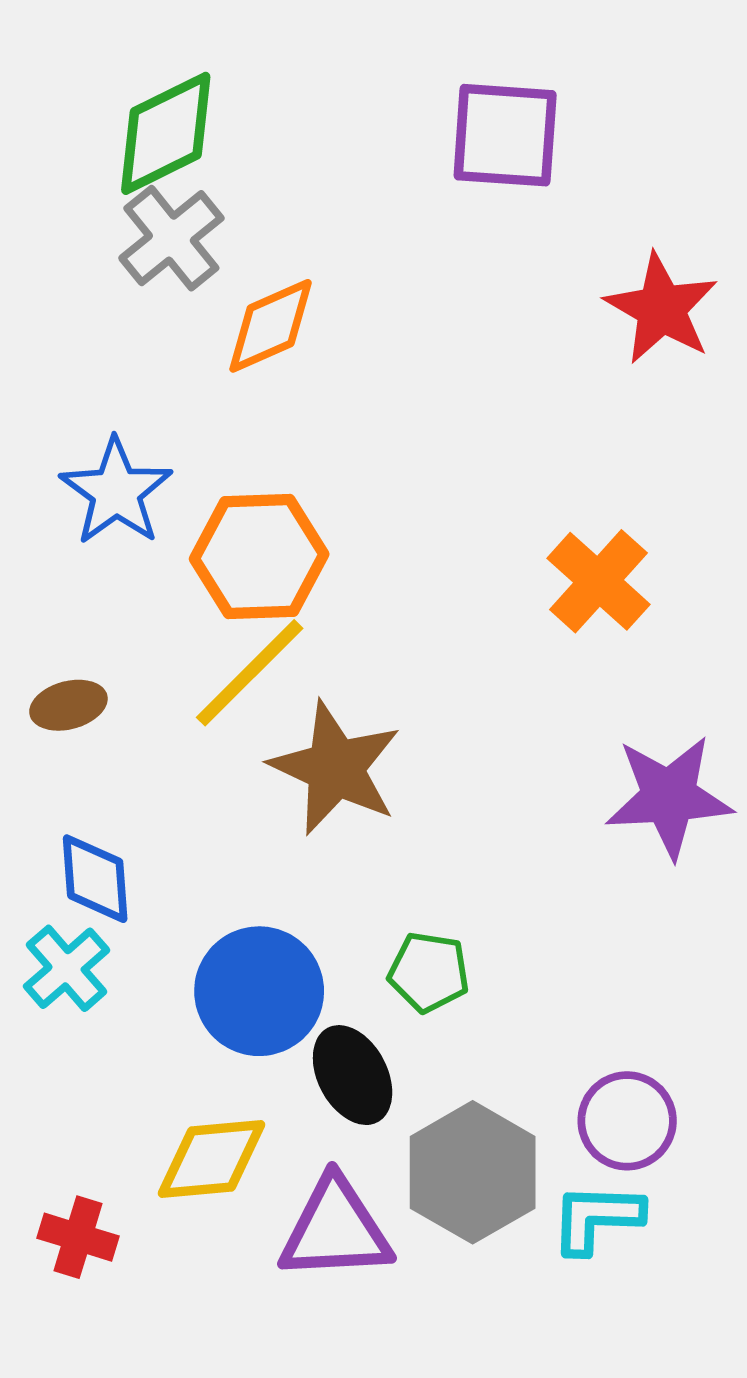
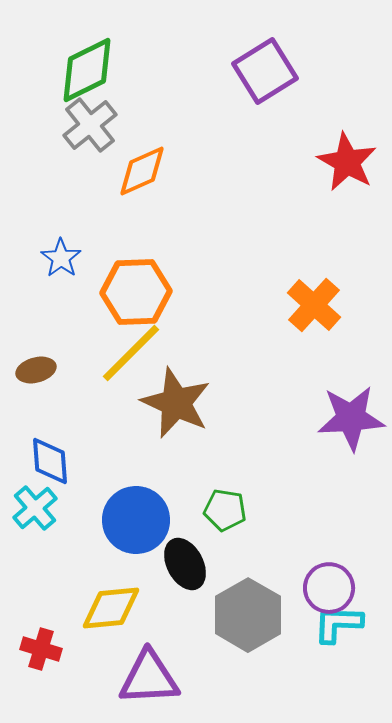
purple square: (505, 135) -> (265, 71), turned -36
blue star: (116, 492) -> (61, 258), size x0.7
cyan L-shape: (597, 1218) -> (338, 624), moved
purple triangle: (335, 1229) -> (149, 678), moved

